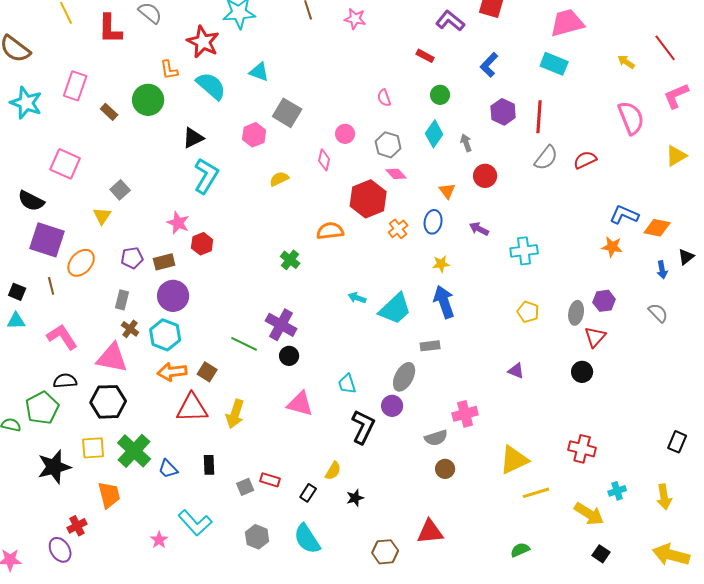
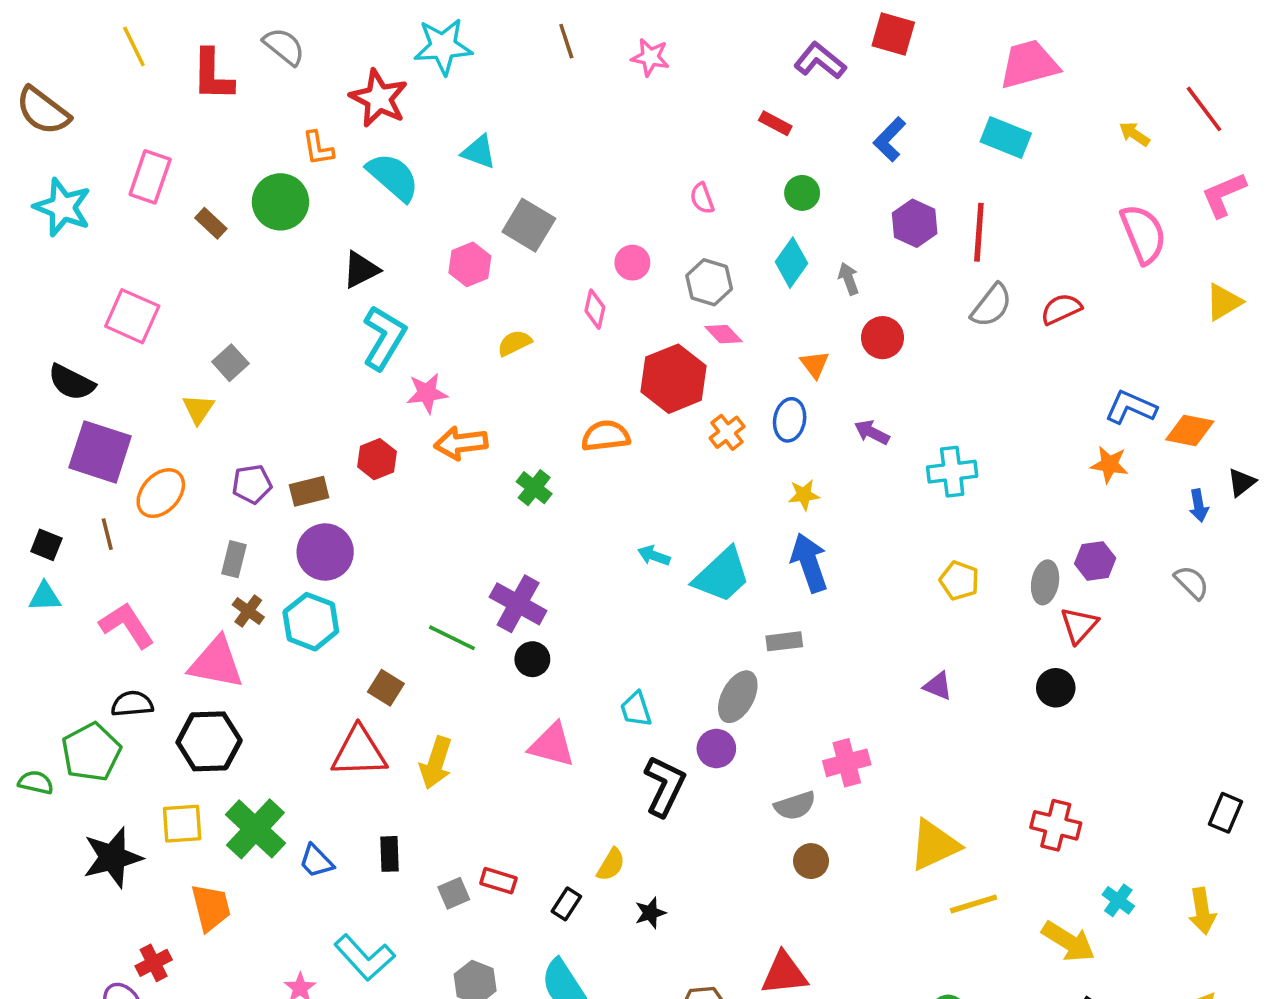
pink star: (178, 223) -> (427, 393), moved, turned -30
orange arrow: (172, 372) -> (461, 443), moved
cyan cross: (617, 491) -> (1118, 900), turned -36

